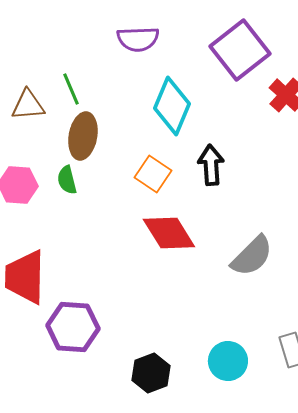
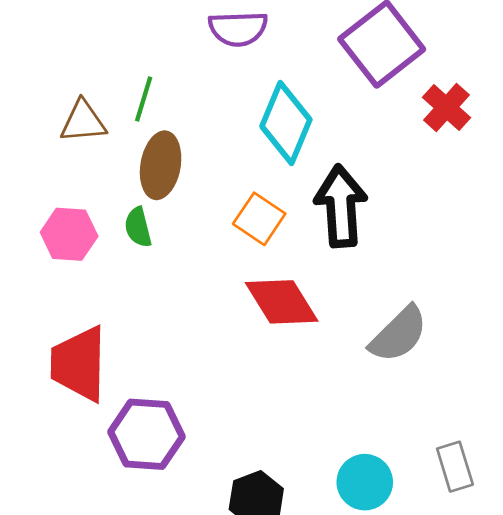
green line: (71, 89) -> (144, 99), turned 40
black arrow: (211, 165) -> (341, 206), size x1.4

